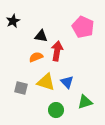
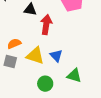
orange semicircle: (36, 57) -> (14, 44), moved
green triangle: (85, 102) -> (74, 76), turned 35

